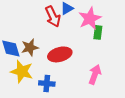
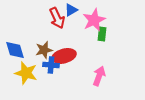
brown star: (30, 47) -> (44, 50), moved
blue cross: (47, 83) -> (51, 65), moved

